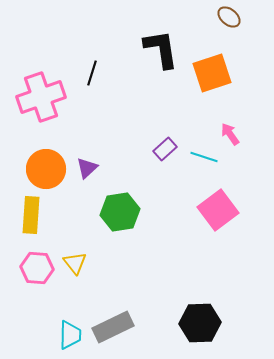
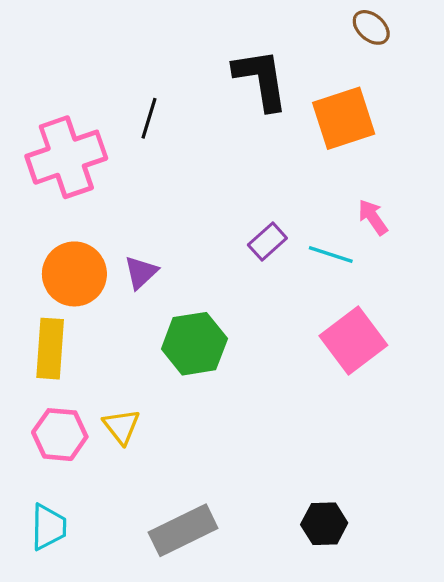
black hexagon: (200, 323) -> (324, 524), size x0.7
cyan trapezoid: (70, 335) -> (48, 527), moved

